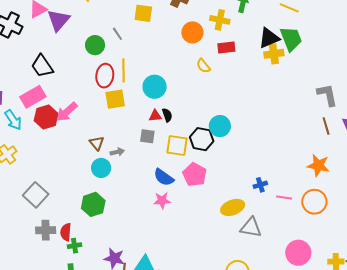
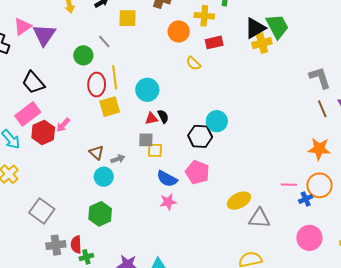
pink arrow: (67, 112) -> (63, 125), size x0.7
yellow square: (177, 146) -> (155, 150), moved, size x0.7
blue cross: (260, 185) -> (306, 199), moved

